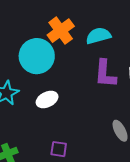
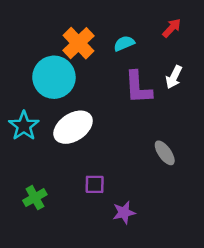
cyan semicircle: (98, 36) -> (124, 43), size x0.7
white ellipse: (47, 99) -> (73, 127), size x1.5

